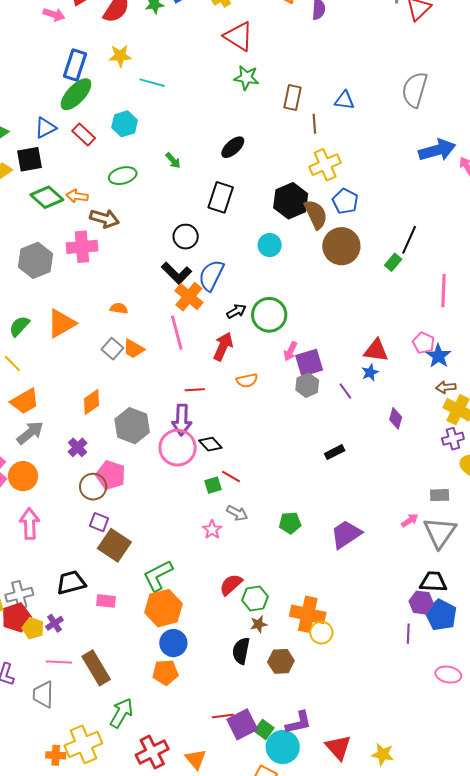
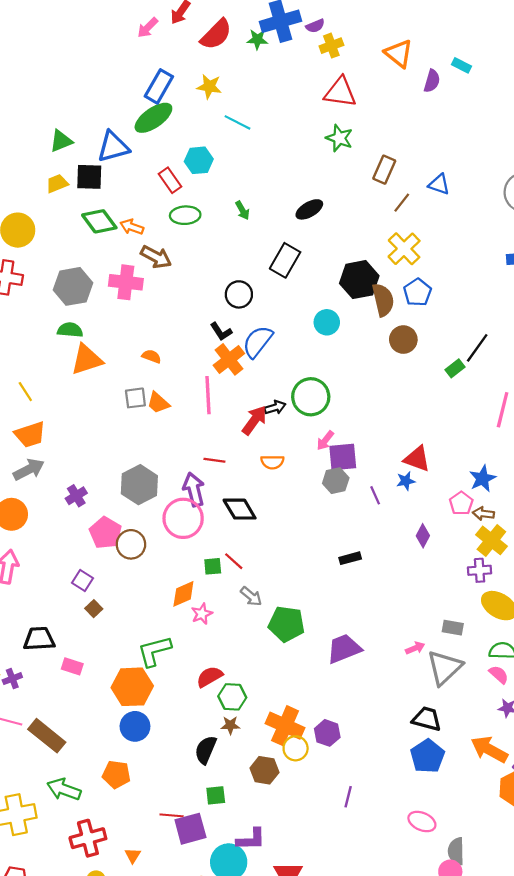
pink arrow: (54, 15) -> (148, 28), turned 105
red triangle: (239, 36) -> (340, 92), turned -36
brown line: (314, 124) -> (402, 203), turned 30
blue triangle: (45, 128) -> (113, 147), size x1.4
red rectangle: (84, 135) -> (170, 180), moved
yellow cross: (325, 165) -> (404, 249), turned -32
brown circle: (341, 246) -> (403, 340), size x0.7
black L-shape: (177, 273) -> (221, 332), size x0.7
black arrow: (236, 311) -> (275, 407), moved
green semicircle: (19, 326) -> (70, 330), moved, turned 40
pink pentagon: (423, 343) -> (461, 503), moved
gray square: (112, 349) -> (135, 398), turned 30
orange diamond: (91, 402) -> (183, 594), moved
purple arrow: (182, 420) -> (194, 490), turned 152
black diamond: (210, 444) -> (240, 509), moved, size x1.4
brown circle: (93, 487) -> (131, 544), moved
gray arrow: (237, 513) -> (251, 596), moved
green pentagon: (290, 523) -> (287, 624), size x1.5
brown square: (114, 545) -> (94, 609), size x0.5
green L-shape: (158, 576) -> (154, 651), moved
purple hexagon: (421, 603) -> (327, 733), moved
purple line: (408, 634) -> (348, 797), moved
brown hexagon: (281, 661) -> (264, 770), moved
brown rectangle: (96, 668) -> (47, 736), turned -32
orange pentagon: (165, 672) -> (116, 774), moved
green arrow: (121, 713) -> (64, 789), turned -112
green square: (264, 729) -> (216, 795), moved, turned 36
orange triangle: (196, 759) -> (133, 855), size x0.7

